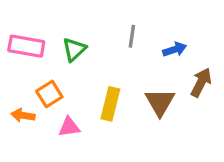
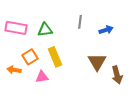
green triangle: (74, 49) -> (45, 30), turned 35
brown arrow: (201, 82) -> (117, 75), moved, turned 138
yellow rectangle: (110, 104) -> (55, 57), moved, turned -36

